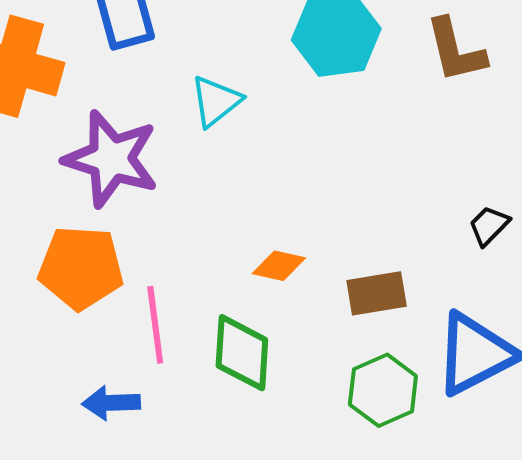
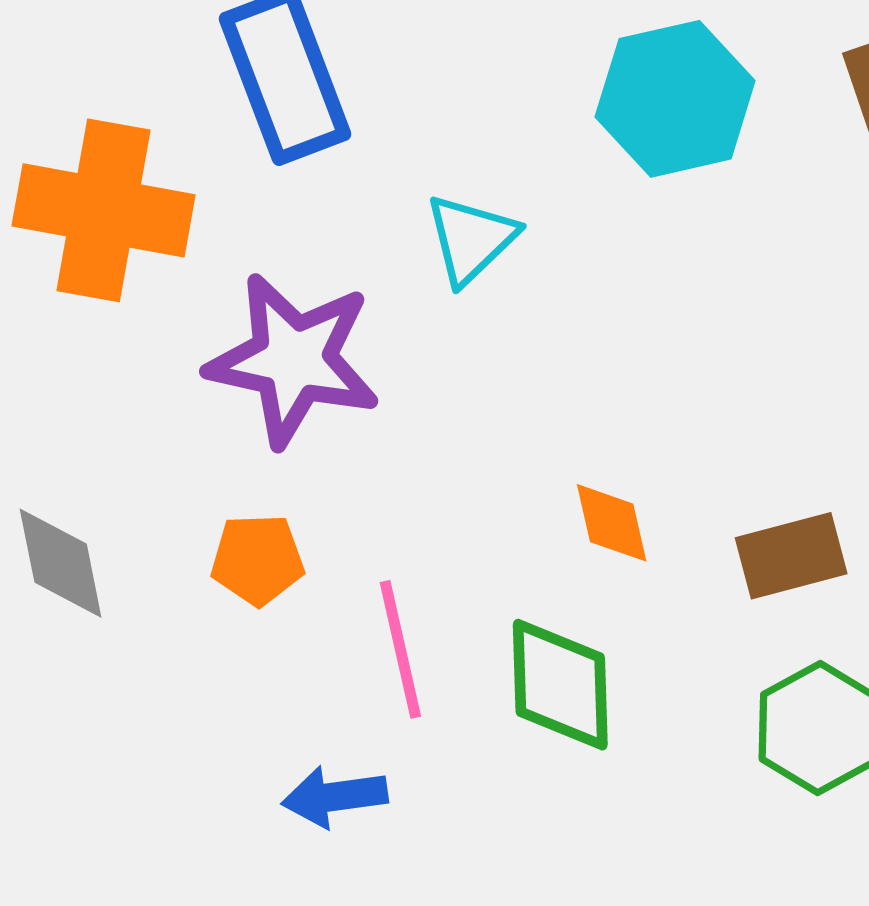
orange diamond: (279, 266) -> (612, 523), turned 70
orange pentagon: (81, 268) -> (257, 560), size x0.6

